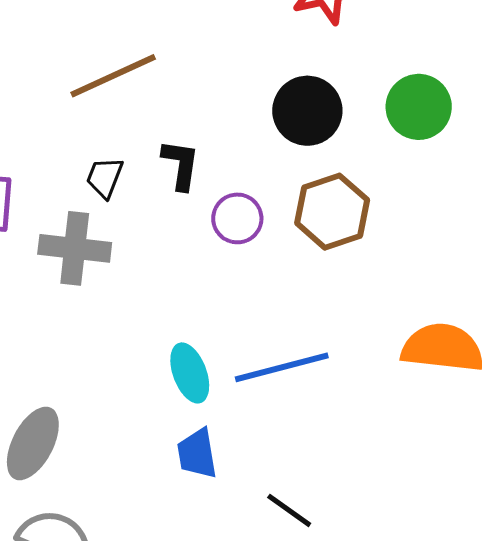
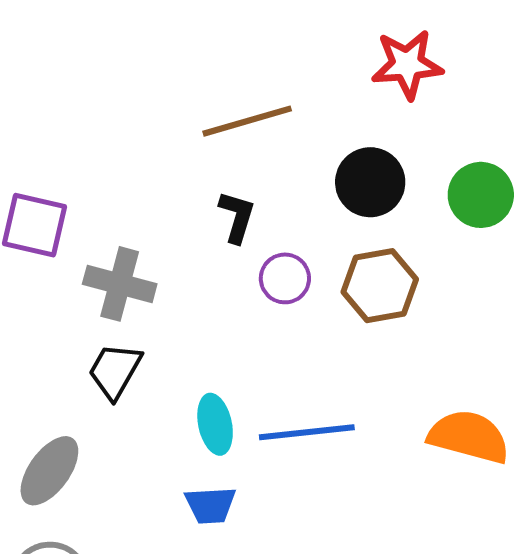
brown line: (113, 76) -> (247, 121), moved
black trapezoid: (105, 177) -> (115, 371), moved, size x1.4
blue trapezoid: (197, 454) -> (210, 505), turned -92

